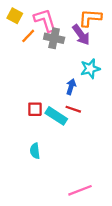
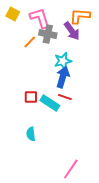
orange line: (28, 36) -> (30, 42), moved
cyan star: (90, 69) -> (63, 61), moved
blue arrow: (71, 87) -> (63, 77), size x1.5
pink line: (80, 190) -> (71, 169), turned -35

